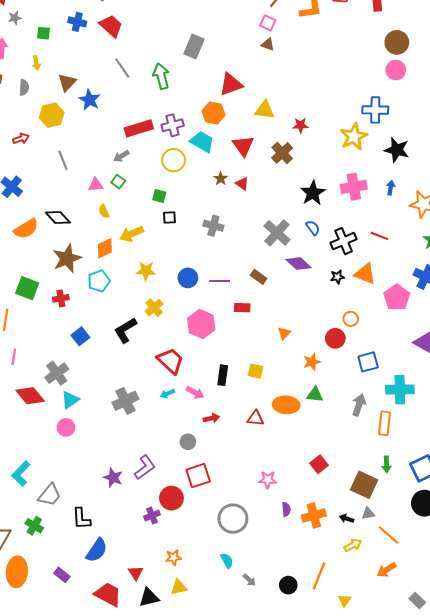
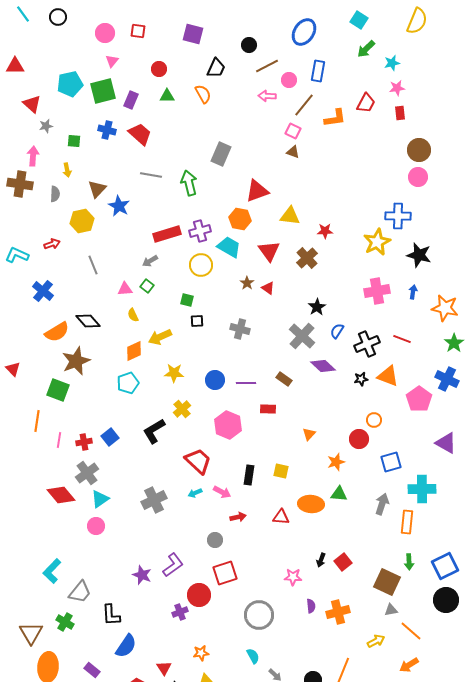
gray line: (122, 68) -> (151, 175), turned -45
black star: (313, 193) -> (317, 307), moved, size x0.7
blue semicircle: (313, 228) -> (337, 331), turned -112
brown star: (67, 258) -> (76, 361), moved
red cross: (61, 298) -> (84, 442), moved
pink line: (14, 357) -> (59, 440), moved
black arrow: (347, 519) -> (321, 560), moved, turned -88

